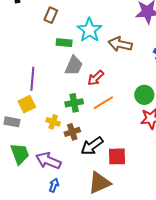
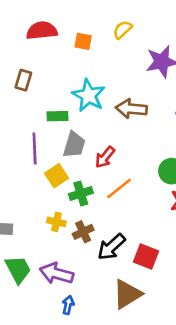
brown rectangle: (51, 15) -> (23, 80), moved
purple line: (32, 79) -> (35, 149), moved
yellow square: (27, 104) -> (56, 176), moved
red square: (117, 156) -> (146, 256), turned 30

